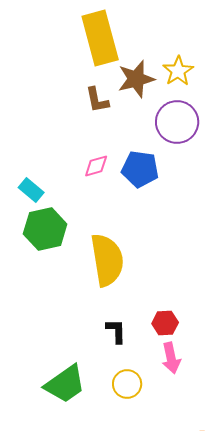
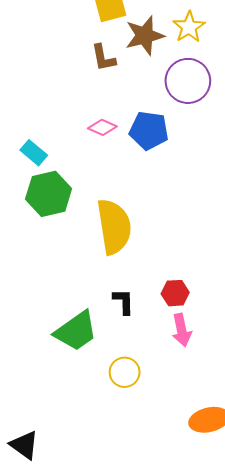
pink diamond: (96, 166) -> (102, 127), turned 40
green trapezoid: (65, 384) -> (76, 331), moved
yellow circle: (127, 384) -> (125, 372), moved

